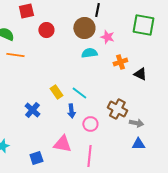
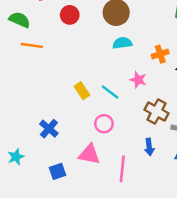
pink star: (107, 37) -> (138, 80), moved
blue cross: (32, 110) -> (49, 129), moved
blue arrow: (71, 111) -> (149, 147), moved
pink circle: (90, 124) -> (104, 124), moved

